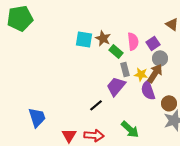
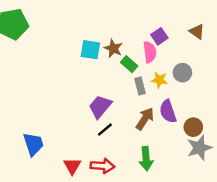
purple square: (153, 43) -> (159, 36), moved
brown arrow: (155, 73) -> (145, 119), moved
yellow star: (141, 74) -> (159, 80), moved
purple trapezoid: (116, 86) -> (100, 107), moved
green arrow: (130, 129) -> (146, 159), turned 42

